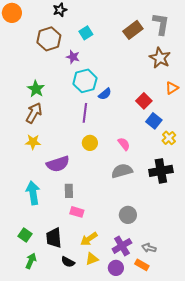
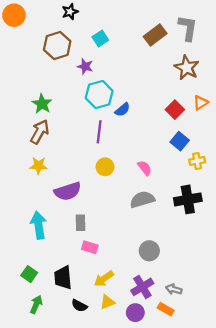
red square: (144, 101) -> (175, 110), moved
yellow cross: (169, 138) -> (197, 161), turned 32

